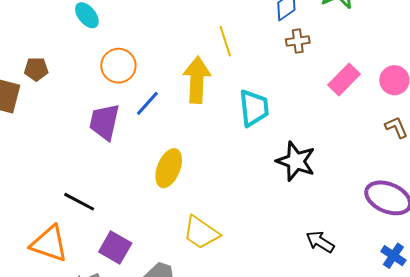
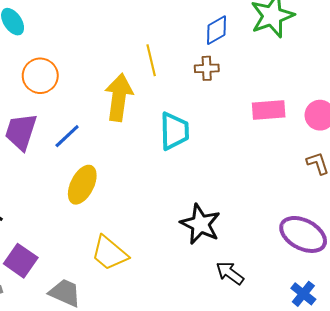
brown cross: (298, 41) -> (207, 68), moved
pink rectangle: (344, 80) -> (269, 110), turned 36
blue line: (147, 103) -> (67, 136), moved
black star: (296, 161) -> (200, 224), moved

